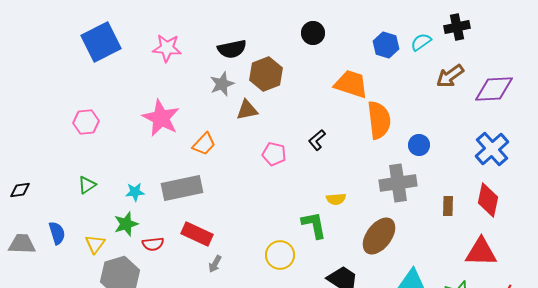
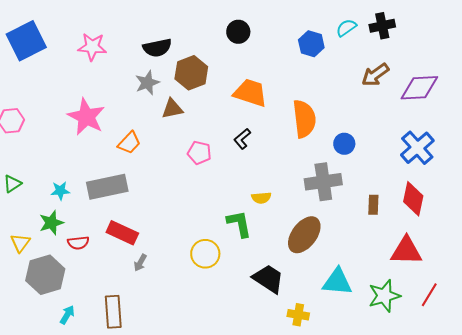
cyan semicircle: (421, 42) -> (346, 28), moved
orange trapezoid: (351, 84) -> (250, 93), moved

